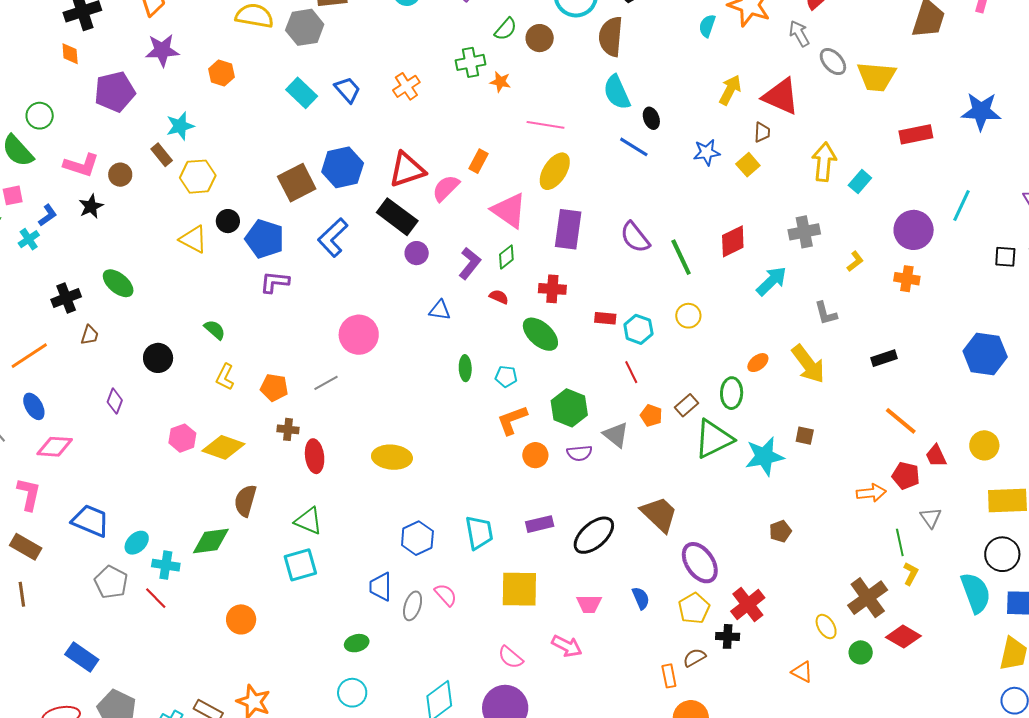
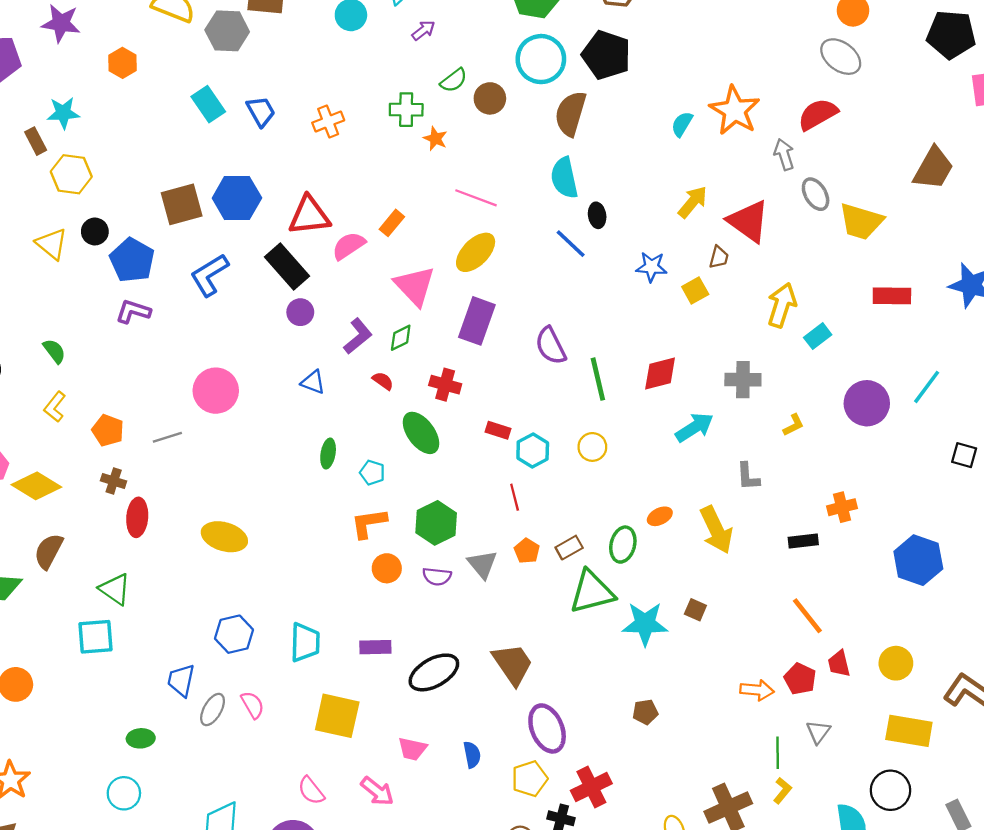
orange cross: (907, 279) -> (842, 507), moved, turned -35

